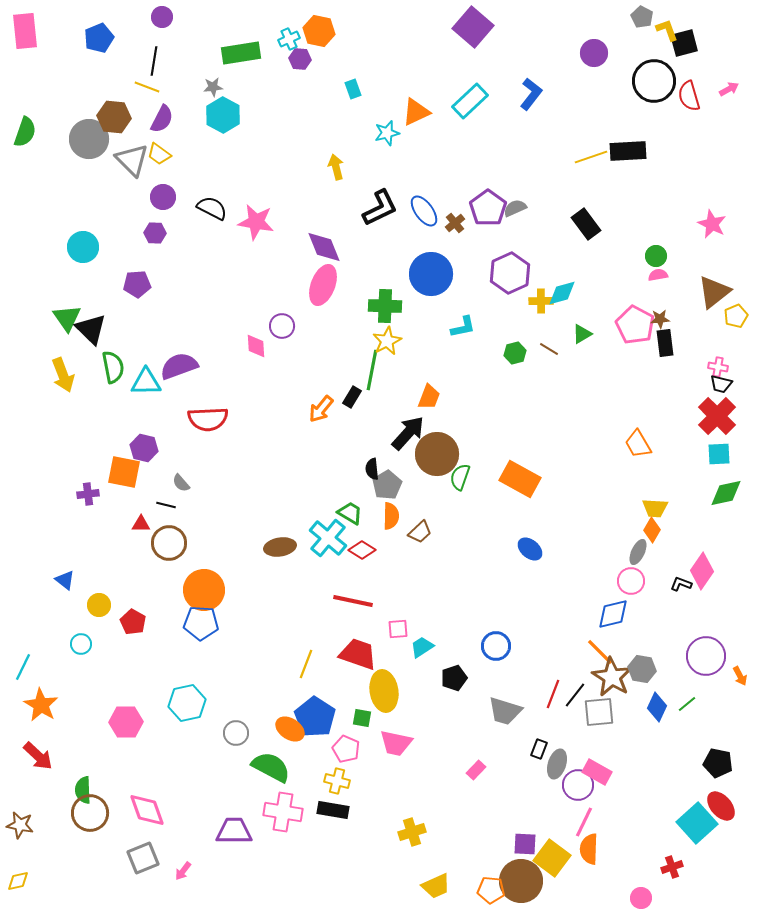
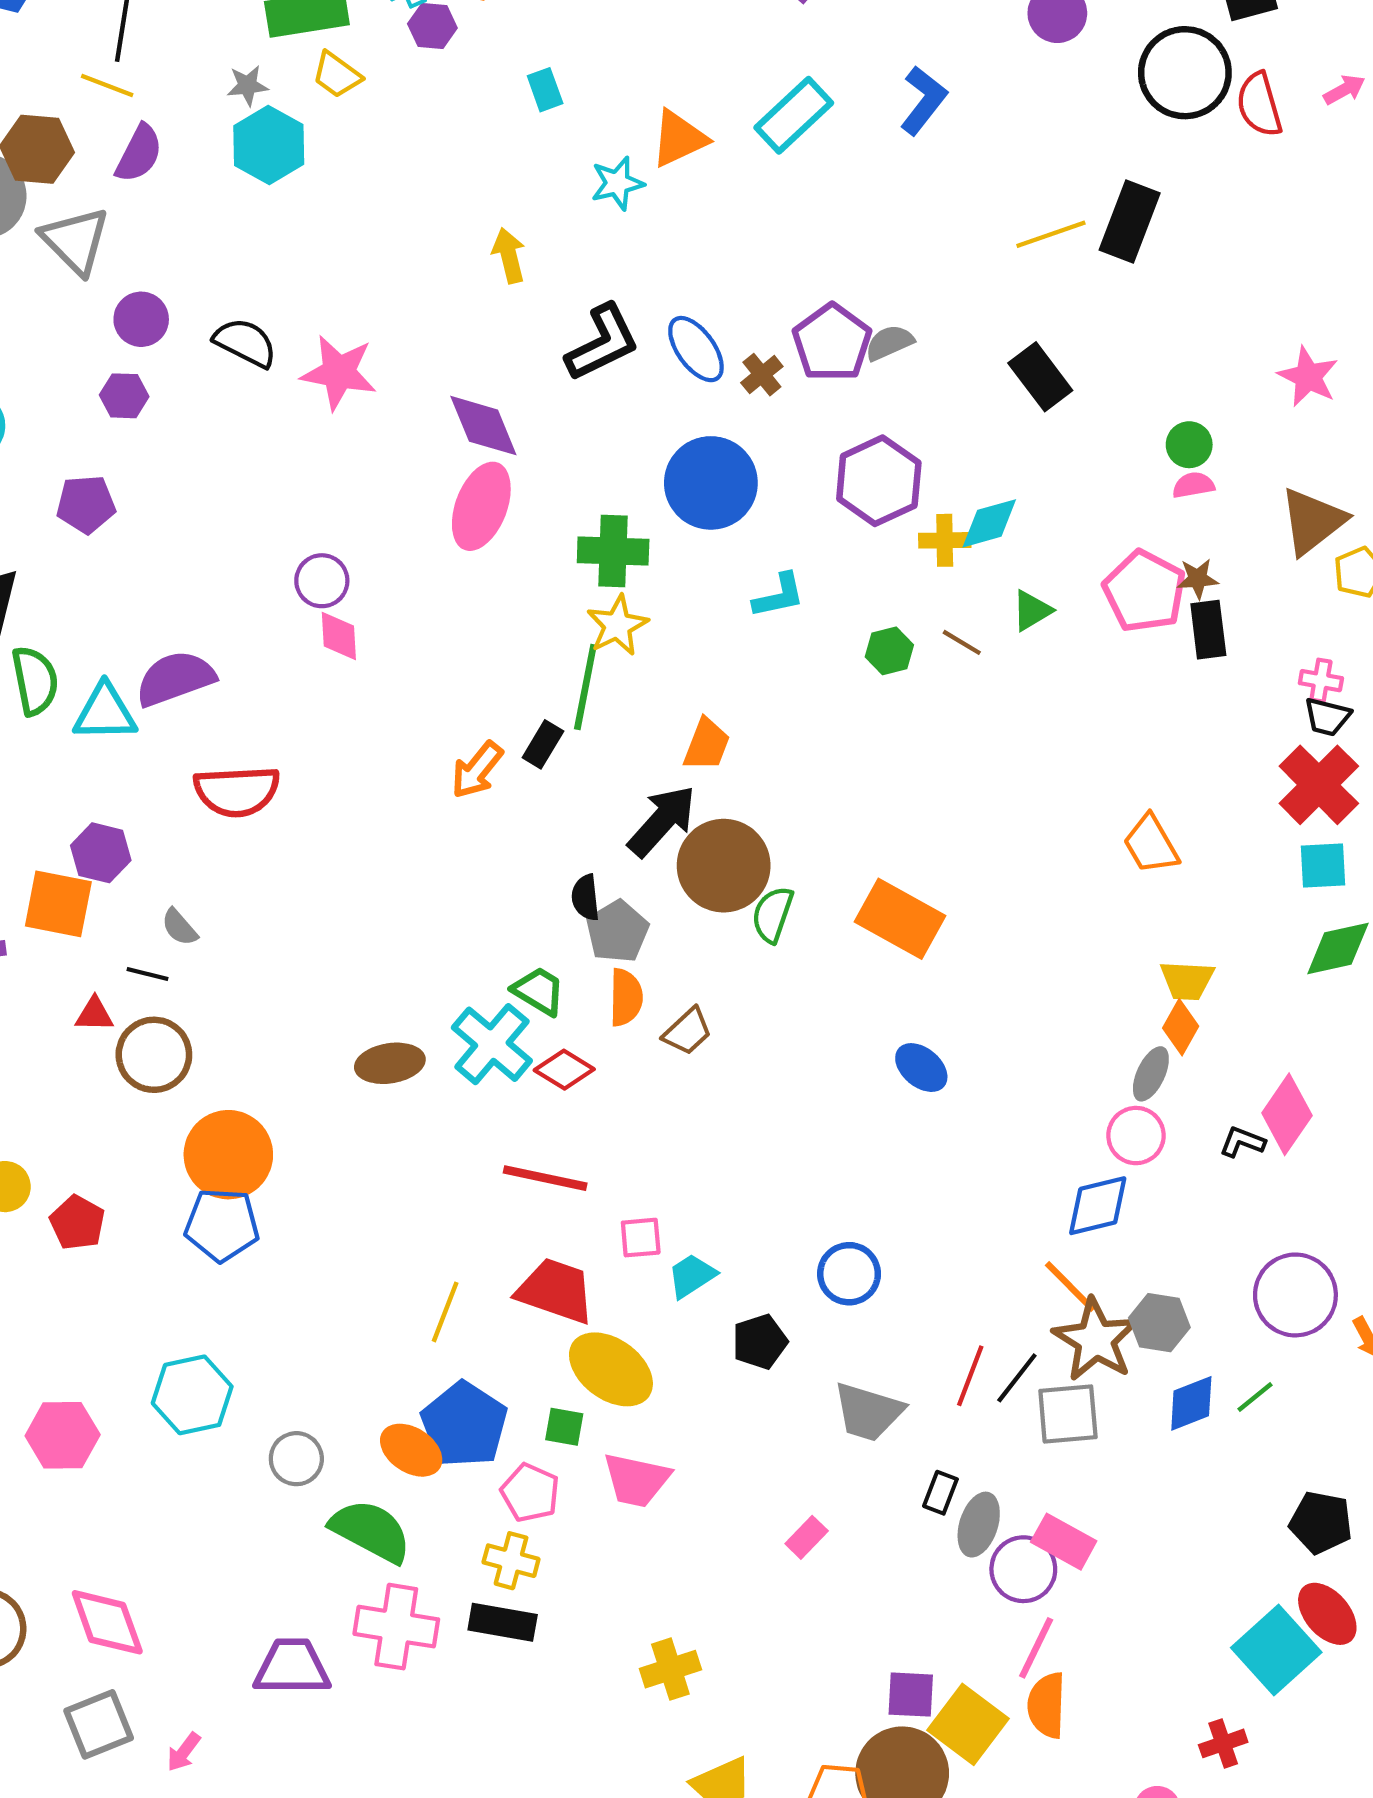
black rectangle: (628, 151) -> (1130, 221), turned -66
yellow trapezoid: (159, 154) -> (337, 75), moved
purple circle: (282, 326) -> (322, 581), moved
yellow ellipse: (384, 691) -> (611, 1369), turned -45
blue diamond: (657, 707) -> (1191, 1403), turned 44

